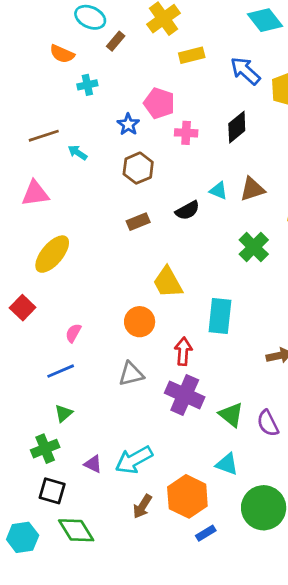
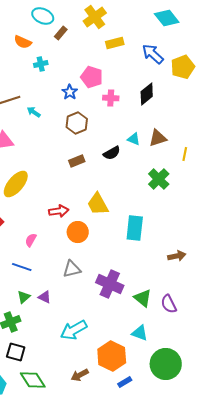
red arrow: (183, 351) -> (59, 211), moved, turned 78
blue line: (61, 371) -> (22, 267), turned 42
purple triangle: (93, 464) -> (45, 297), moved
brown arrow: (142, 506) -> (80, 375), moved, turned 30

